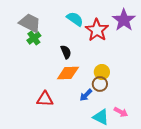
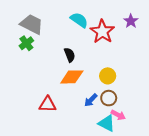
purple star: (124, 20) -> (131, 21), size x0.6
green cross: (34, 38) -> (26, 43), moved
brown circle: (100, 84) -> (109, 98), moved
pink arrow: (121, 112) -> (118, 115), moved

